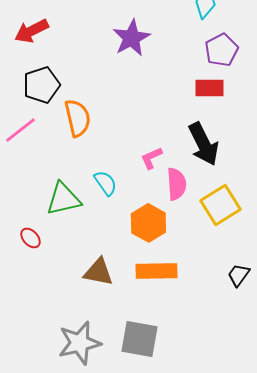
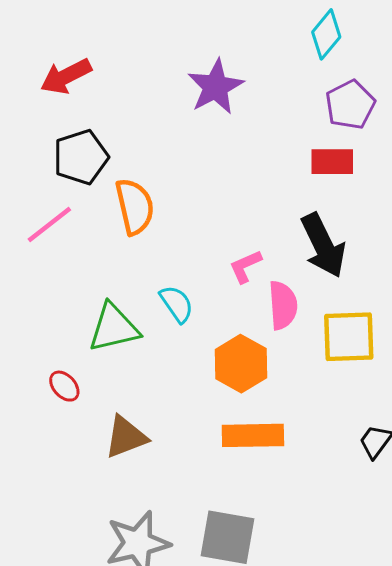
yellow square: (220, 205) -> (349, 337), turned 30
brown triangle: (98, 272) -> (126, 437), moved, turned -32

